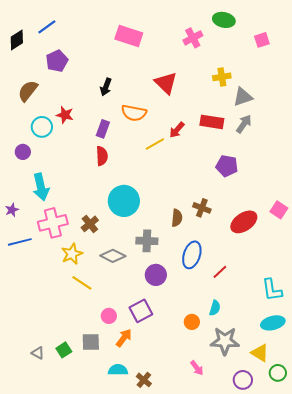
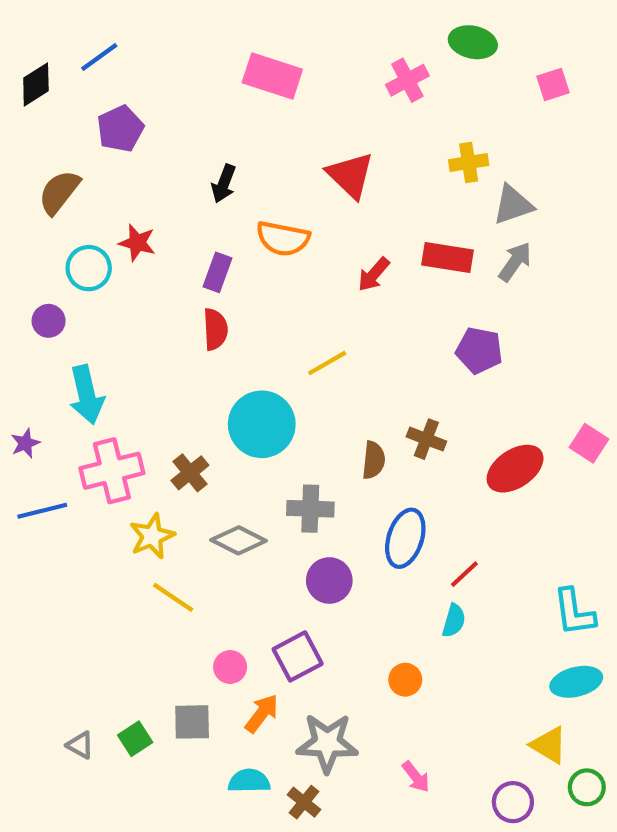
yellow line: (155, 144) -> (327, 363), moved
cyan semicircle: (215, 308) -> (454, 621), moved
gray star: (225, 341) -> (327, 743), moved

